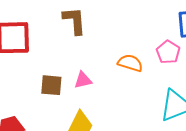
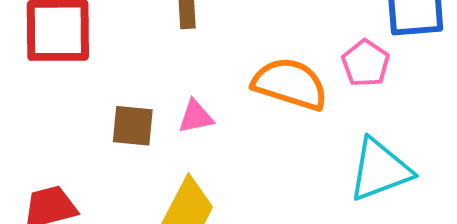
orange semicircle: (130, 63) -> (290, 84), size x1.5

